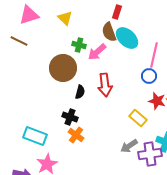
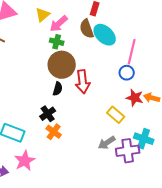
yellow triangle: (65, 18) -> (43, 15), turned 35
pink arrow: (97, 52) -> (59, 24), moved
brown circle: (63, 68) -> (62, 65), moved
black cross: (70, 117) -> (48, 114), turned 35

